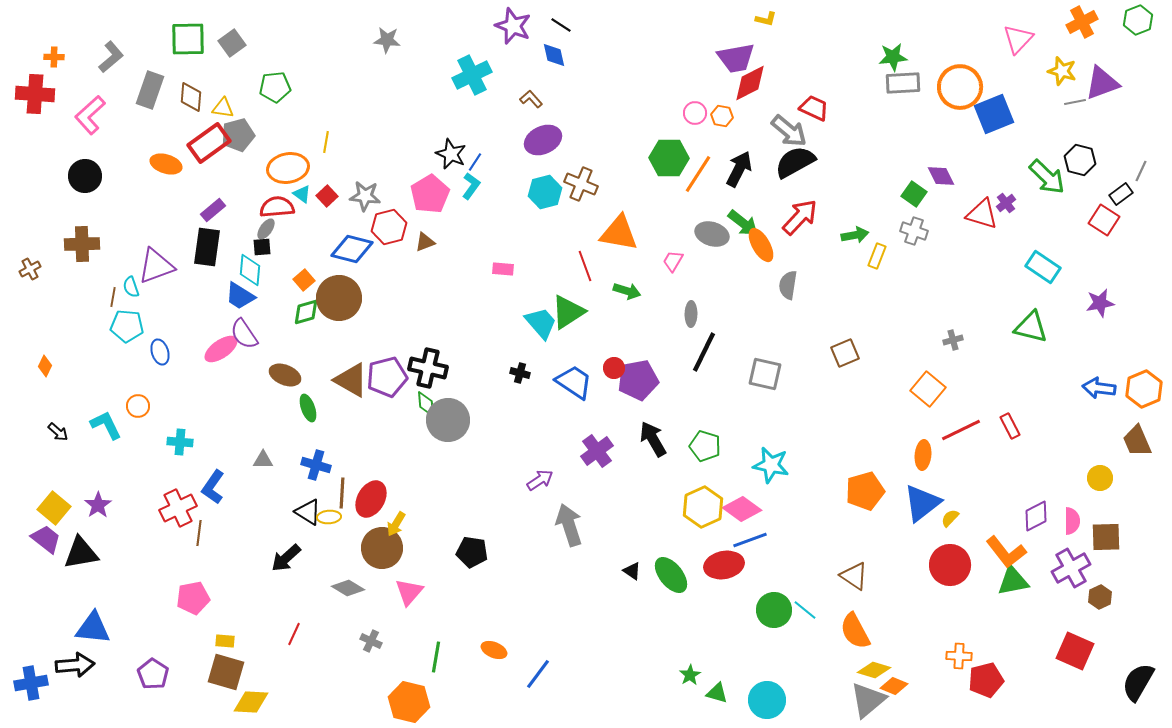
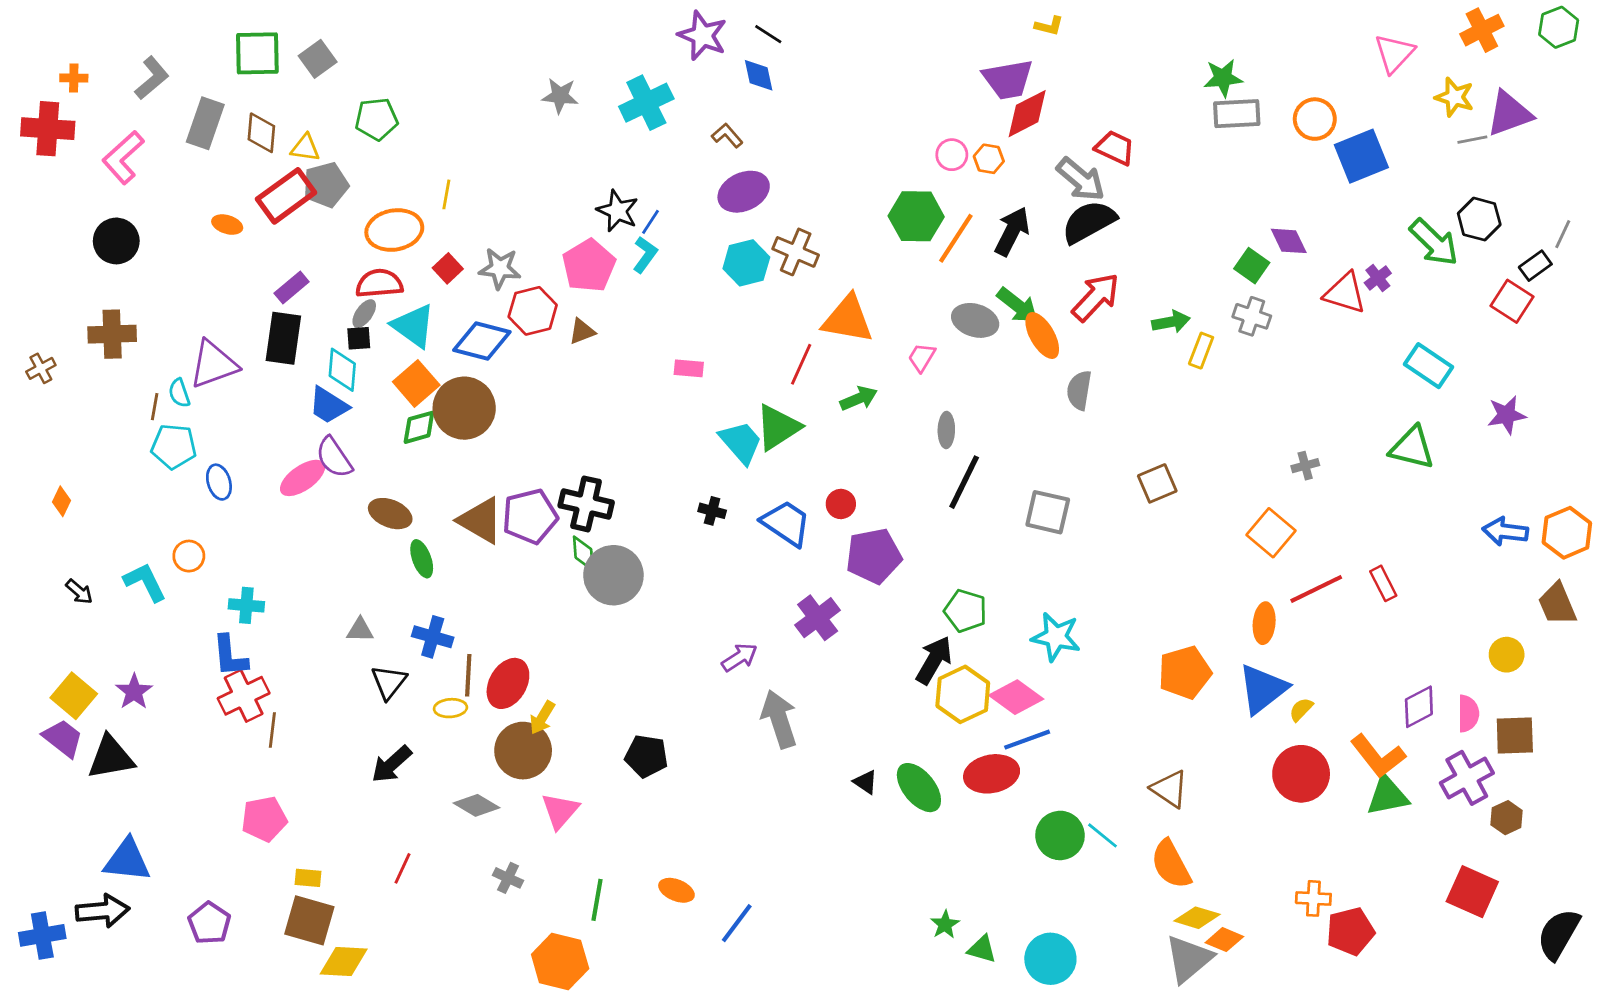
gray star: (387, 40) -> (560, 96), moved
orange circle: (960, 87) -> (1315, 119), size x0.7
orange ellipse: (166, 164) -> (227, 225), size x0.7
cyan triangle: (302, 194) -> (413, 326), moved, size x1.8
red line: (585, 266) -> (801, 364), turned 44
orange square: (304, 280) -> (416, 383), size x1.5
green arrow: (627, 291) -> (859, 399), turned -40
purple pentagon: (638, 380) -> (874, 556), moved
black arrow: (653, 439) -> (934, 660), moved, turned 60
blue L-shape: (213, 487) -> (230, 656), moved, turned -40
black triangle: (308, 512) -> (389, 682), moved, turned 36

